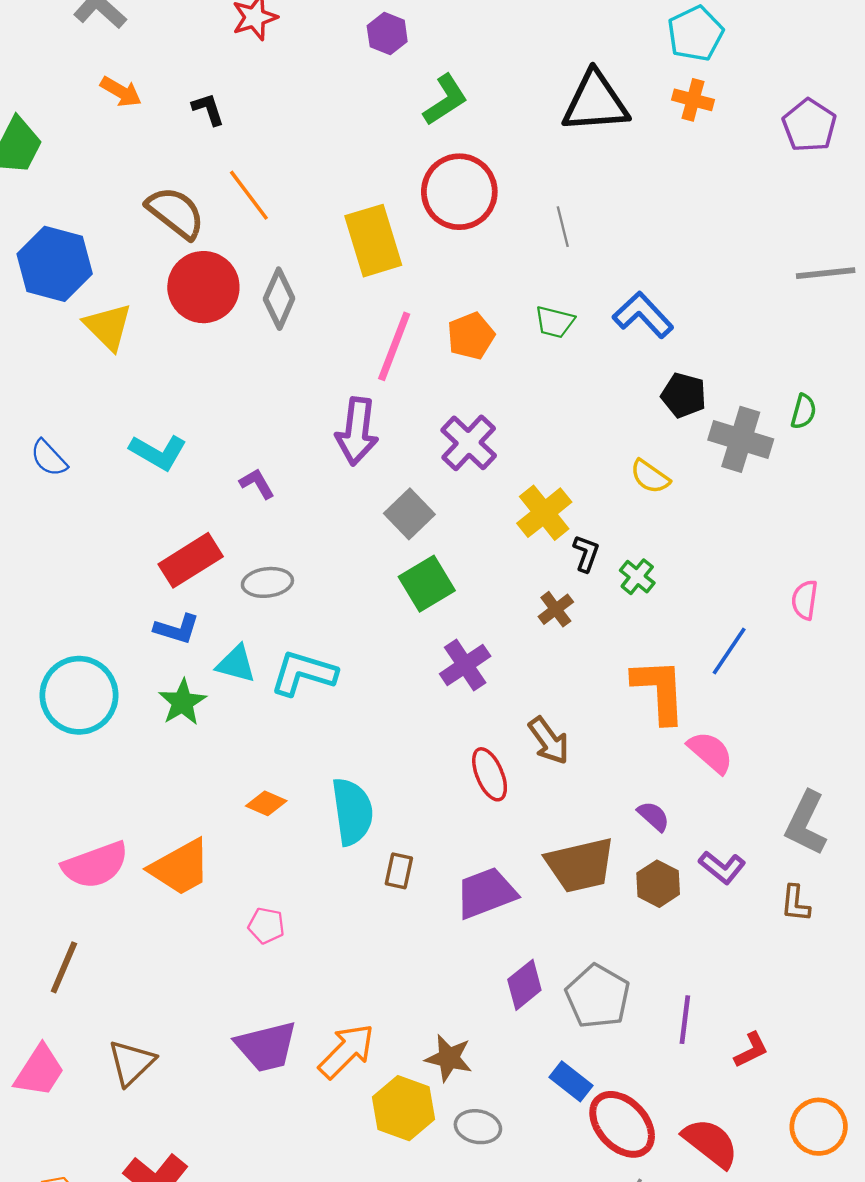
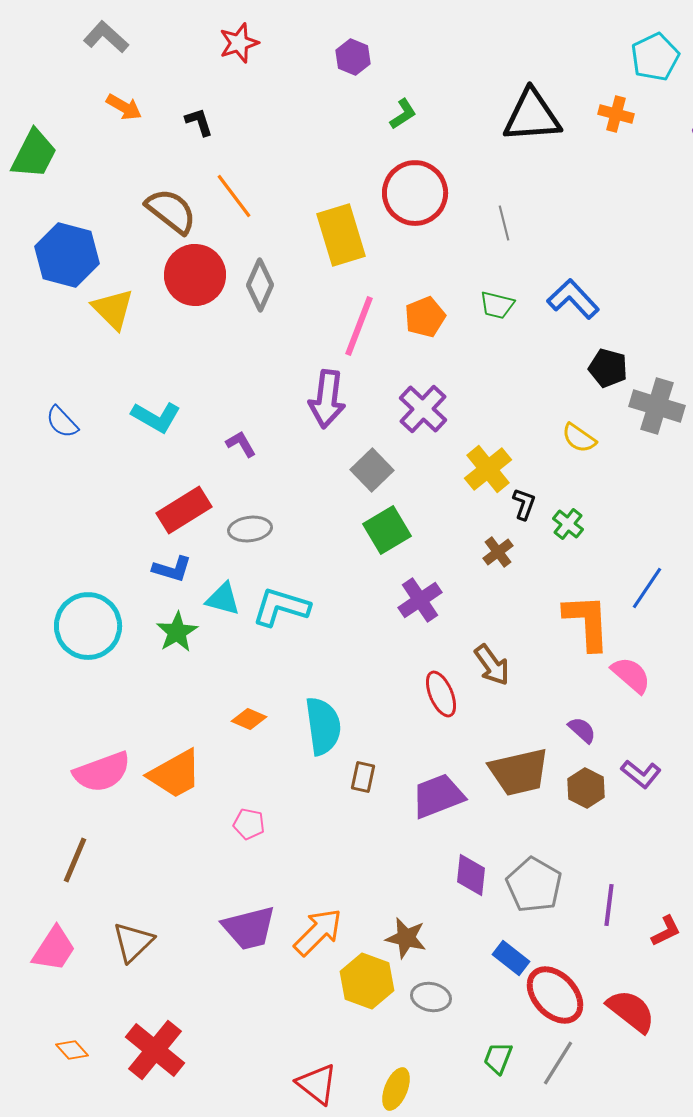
cyan pentagon: (695, 34) -> (655, 57), moved
green L-shape: (445, 100) -> (403, 114), size x0.7
purple diamond: (524, 985) -> (471, 875), turned -45

